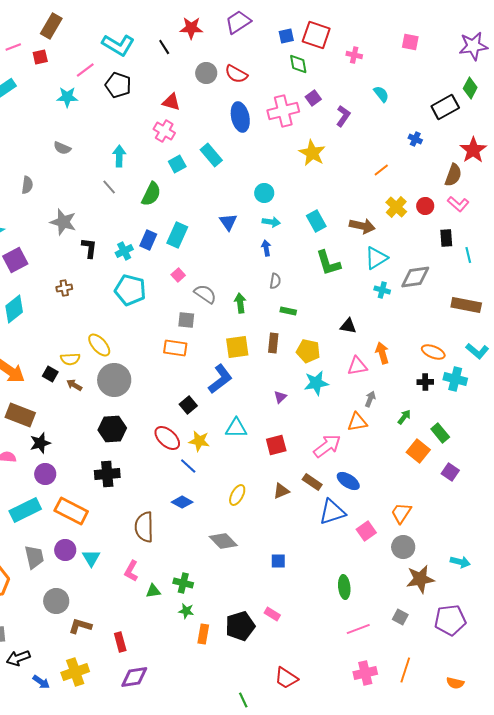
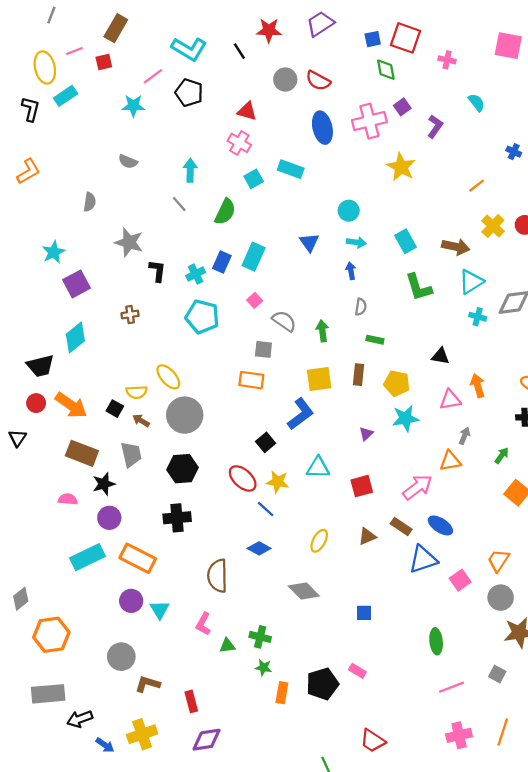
pink square: (410, 42) -> (508, 46), size x1.5
cyan rectangle: (211, 155) -> (291, 169), turned -30
gray trapezoid: (34, 557) -> (131, 454), moved

